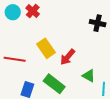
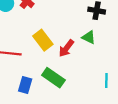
green triangle: (89, 76) -> (89, 37), moved

